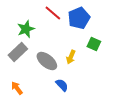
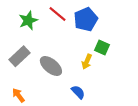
green star: (26, 29) -> (28, 20), moved
yellow arrow: (71, 57) -> (87, 62), moved
blue semicircle: (62, 85) -> (78, 92), moved

